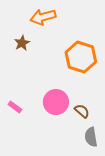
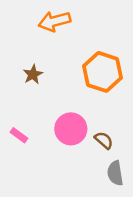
brown star: (22, 43) -> (33, 74), moved

